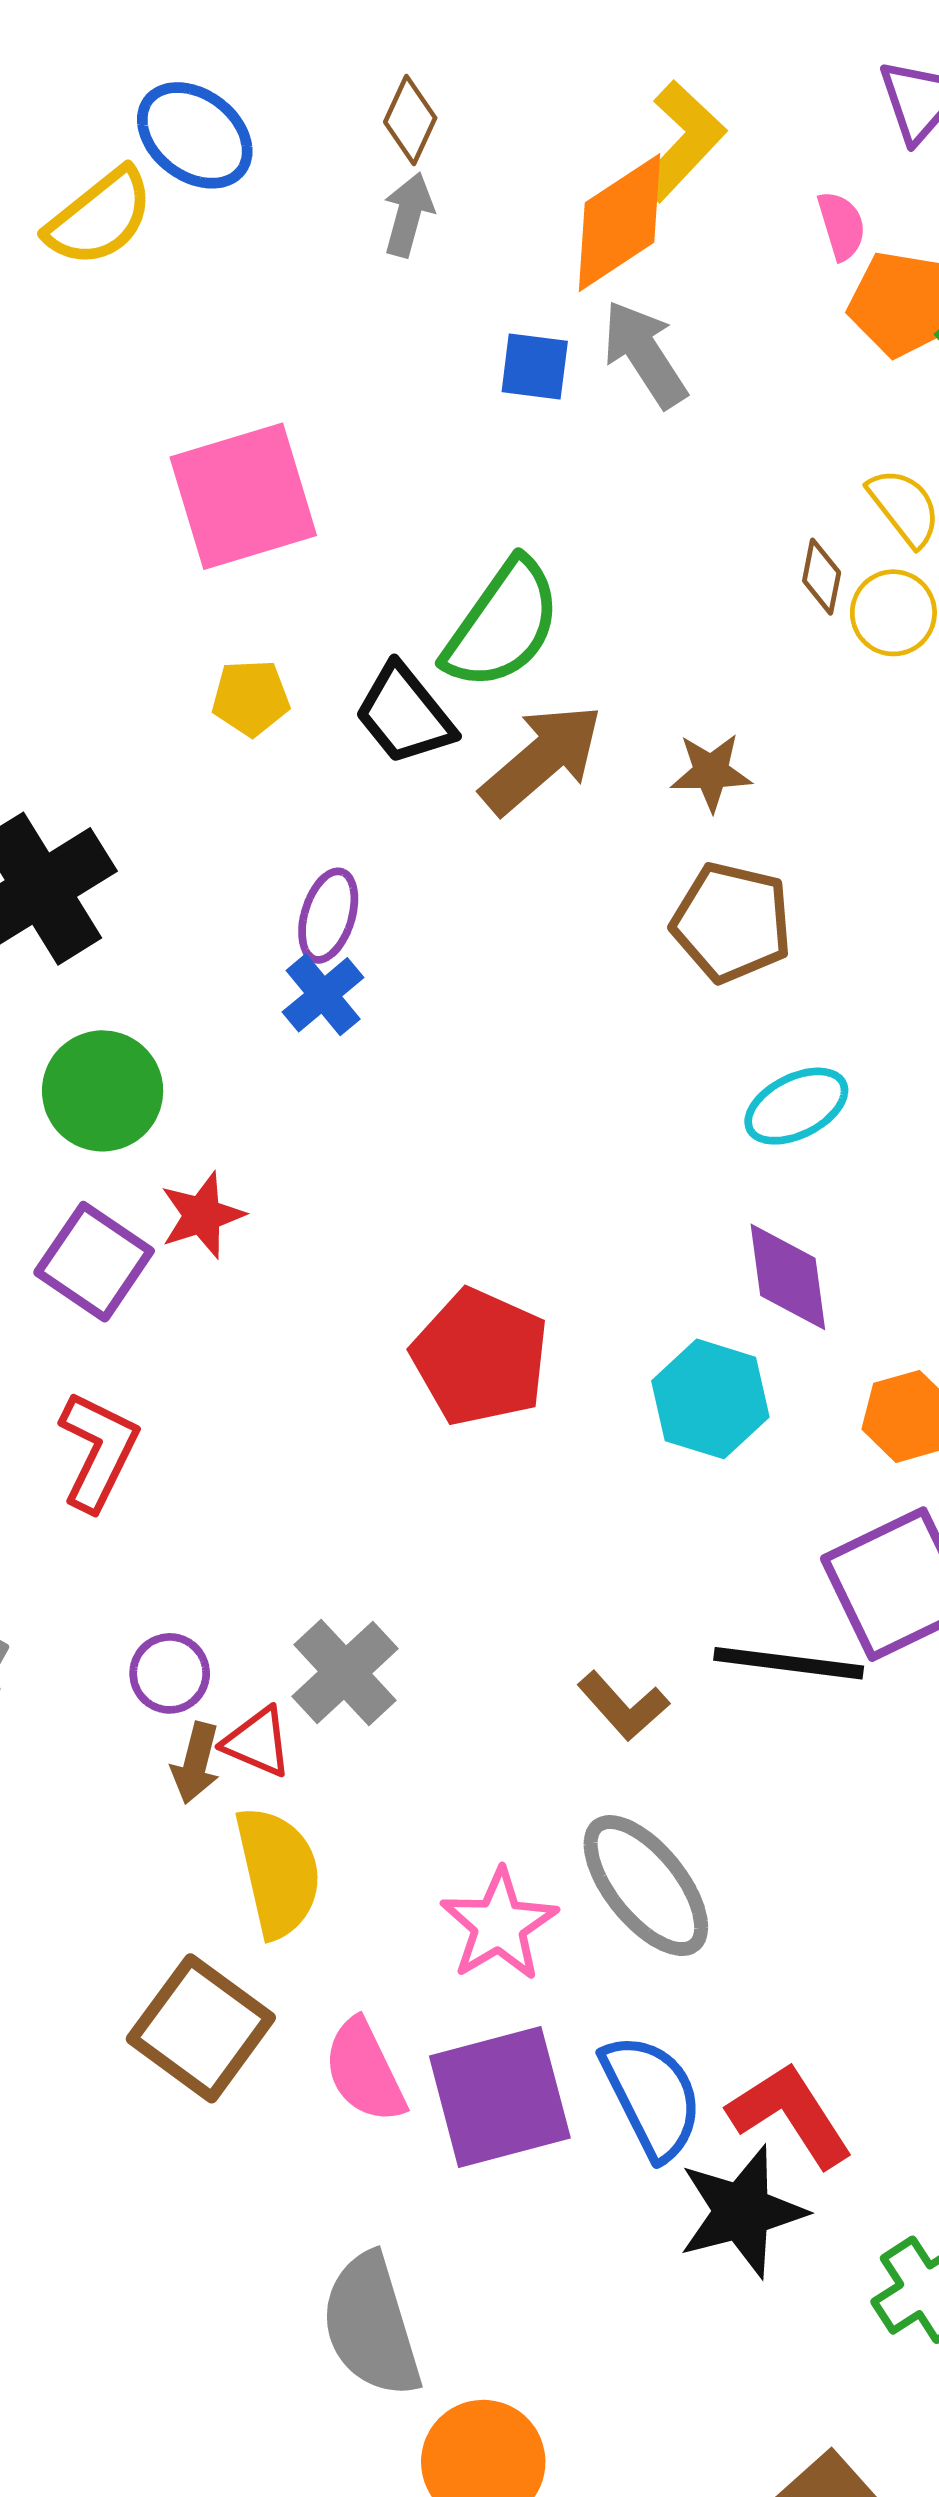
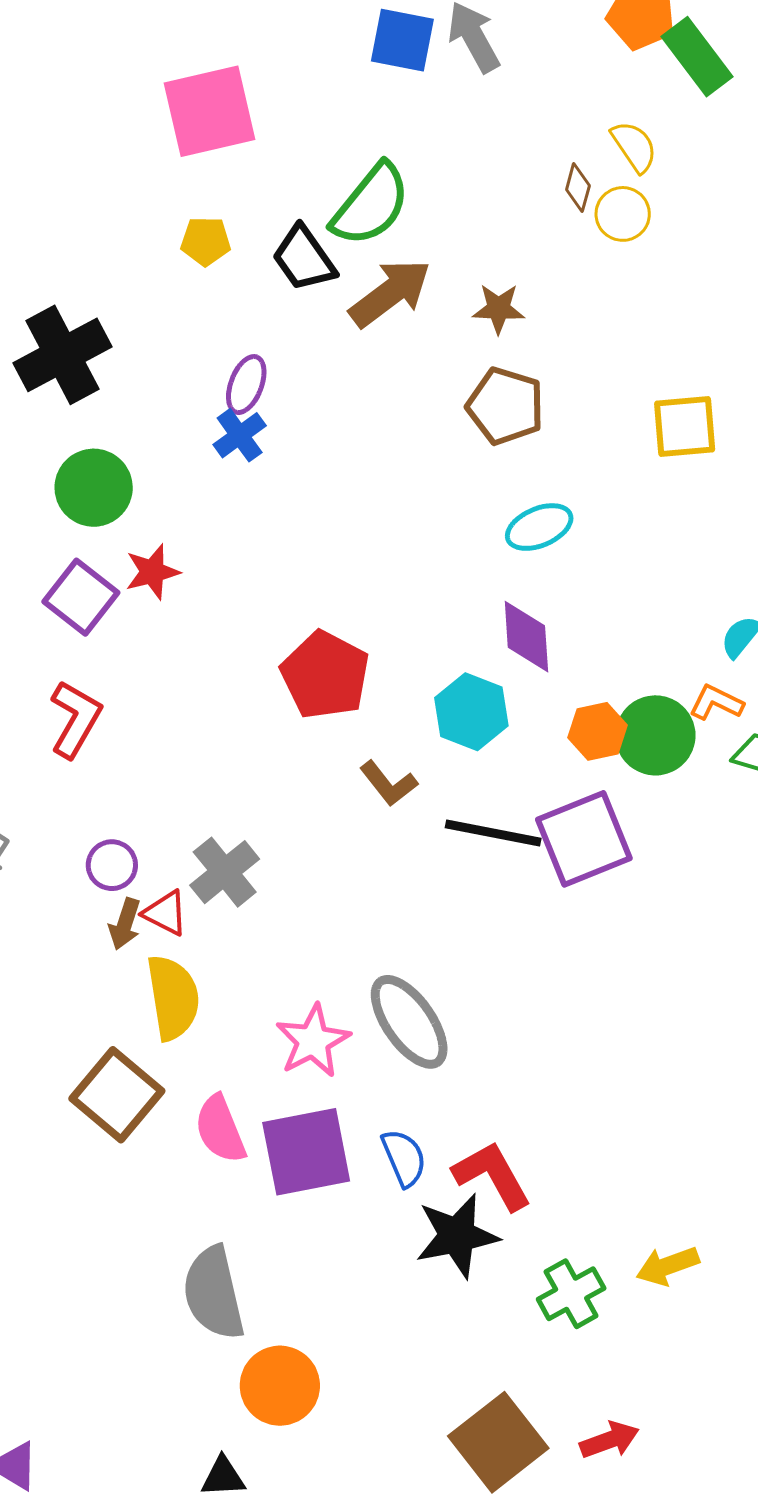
blue square: (535, 366) -> (402, 40), size x1.4
black line: (789, 1663) -> (493, 833), moved
brown L-shape: (623, 1706) -> (389, 784), moved
blue semicircle: (652, 2096) -> (404, 1158), size x0.7

